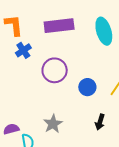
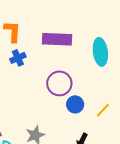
purple circle: (55, 70) -> (59, 83), moved

